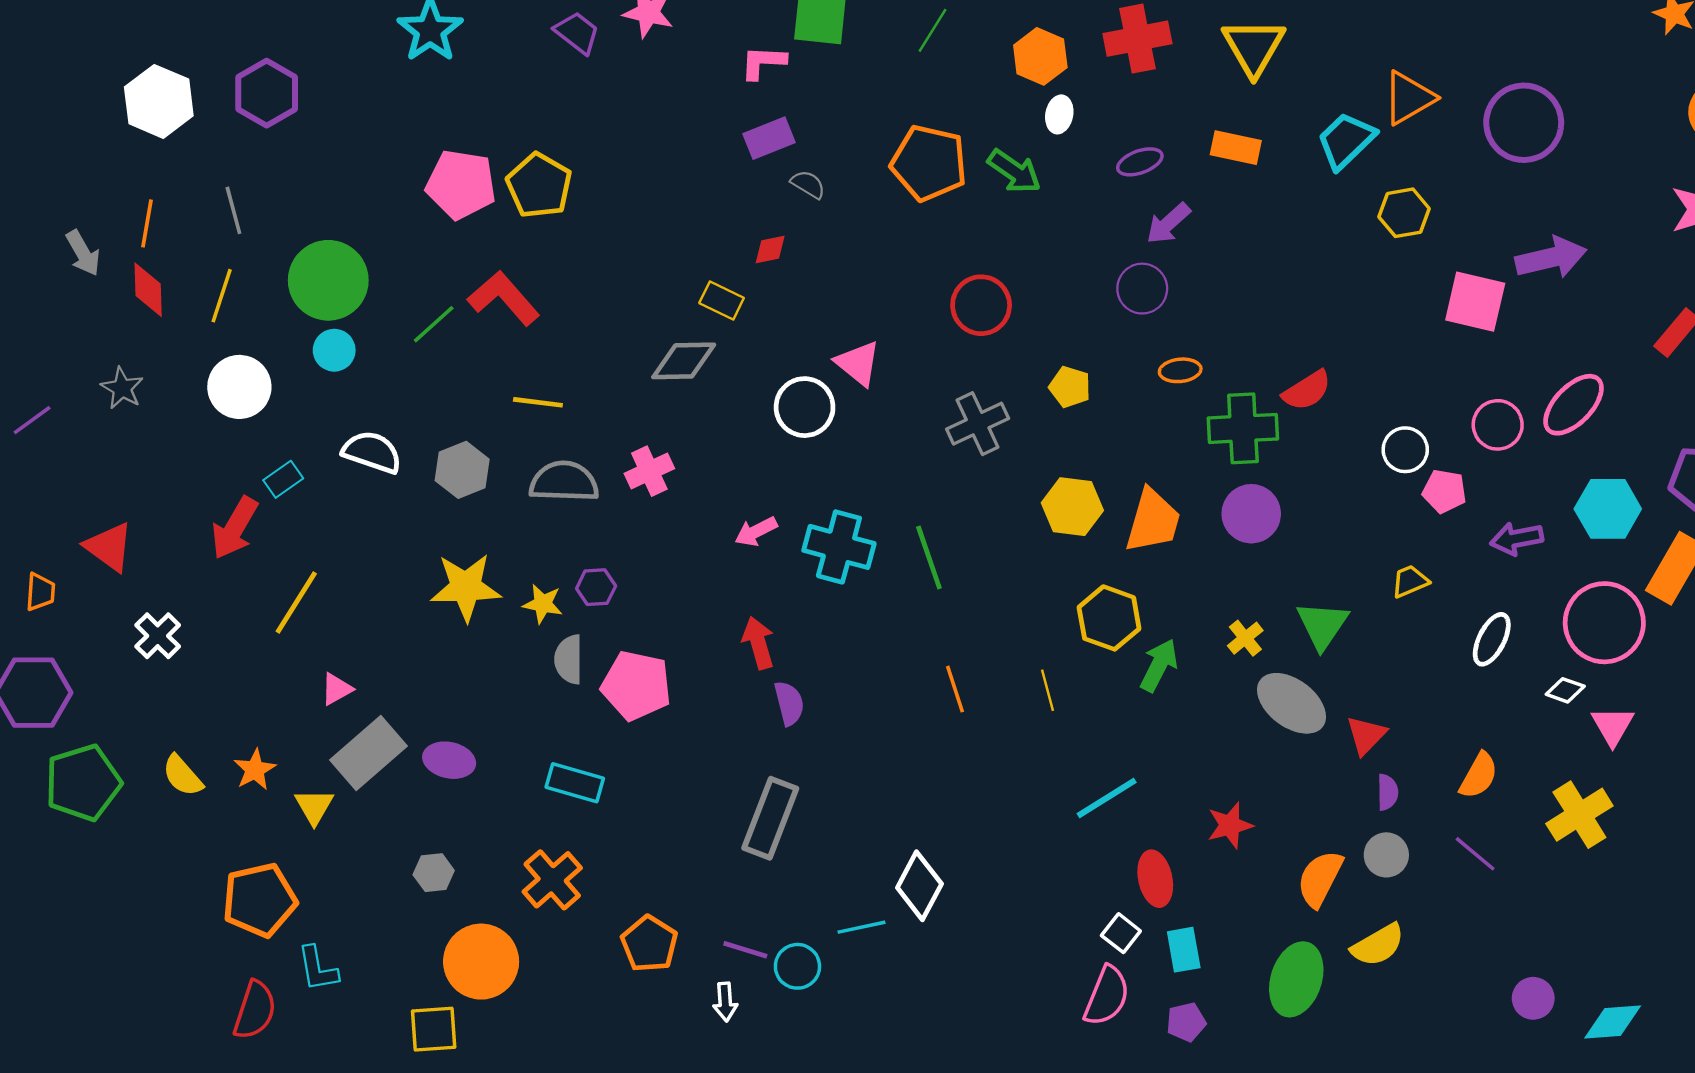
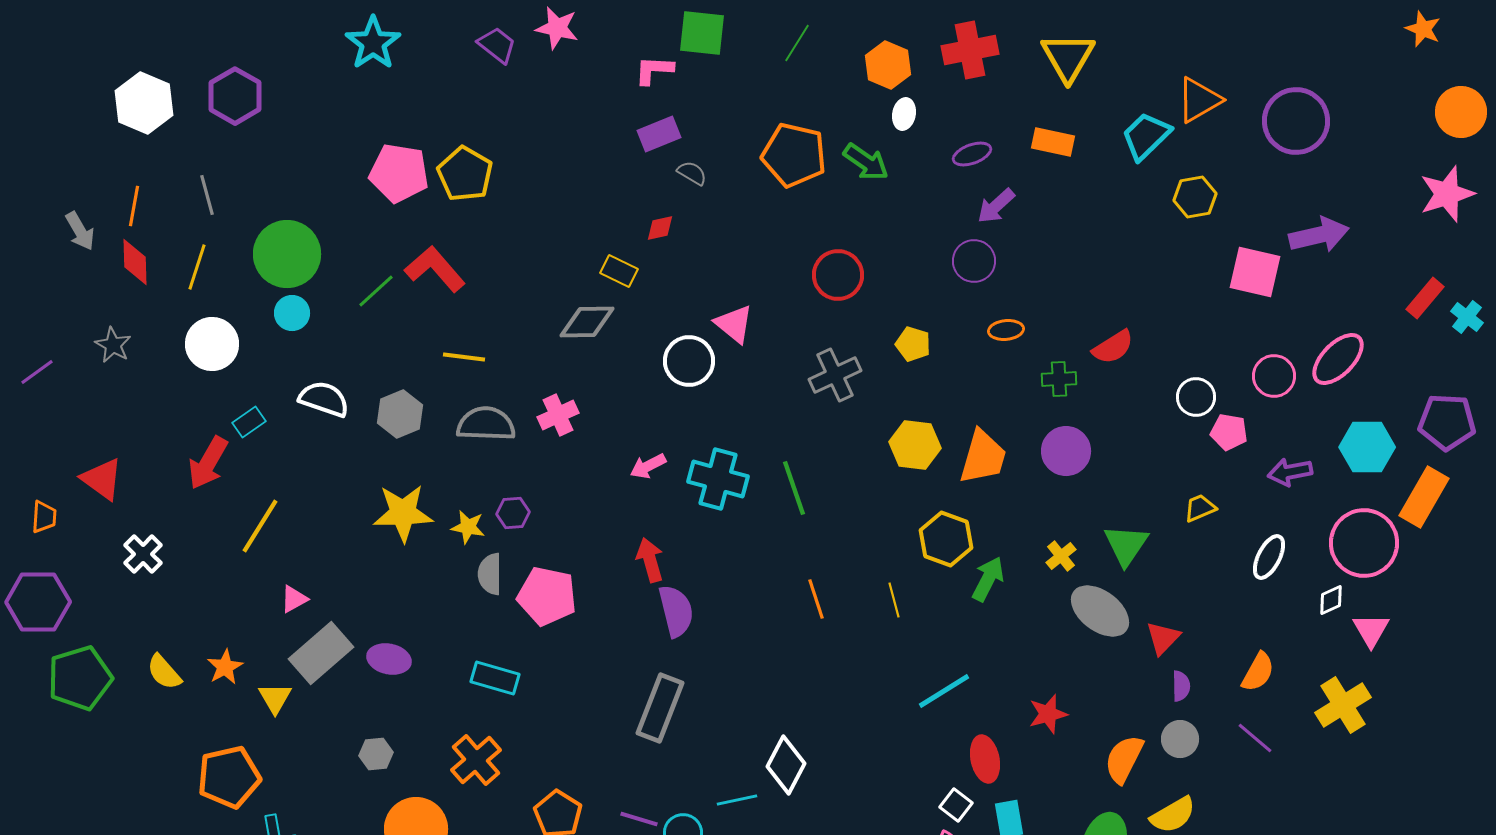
green cross: (1243, 428) -> (1059, 379), size x0.6
white diamond: (1565, 690) -> (1331, 600), turned -44
purple semicircle: (789, 703) -> (676, 611), size x1.4

